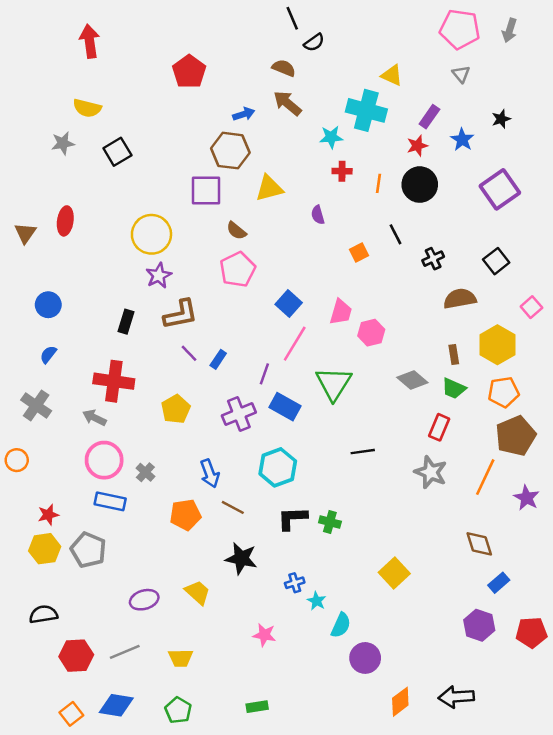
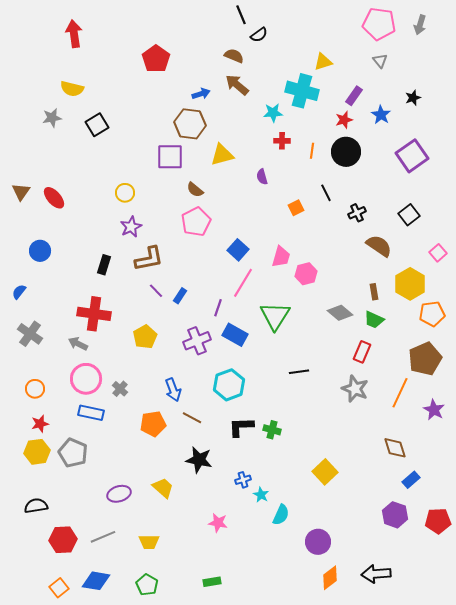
yellow triangle: (392, 75) -> (323, 62), turned -42
red ellipse: (65, 221) -> (54, 198), moved, turned -50
yellow circle: (151, 234) -> (125, 193), size x0.6
brown semicircle: (460, 299) -> (379, 246), turned 44
blue semicircle: (48, 354) -> (19, 292), moved
orange pentagon: (504, 392) -> (432, 314), moved
orange circle: (17, 460) -> (35, 389), moved
purple circle: (365, 658) -> (318, 542), moved

